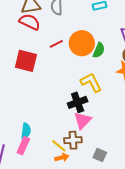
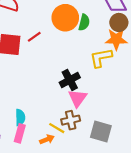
red line: (56, 44) -> (34, 37), moved
yellow L-shape: (91, 82) -> (101, 58), moved, turned -65
gray square: (100, 155) -> (101, 131), size x1.5
orange arrow: (62, 157) -> (47, 139), moved

